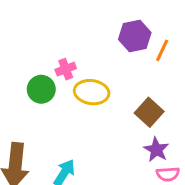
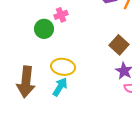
yellow ellipse: (92, 92) -> (63, 67), moved

